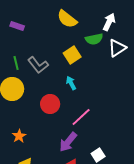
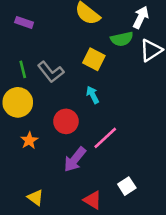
yellow square: (72, 55) -> (94, 59), turned -30
orange star: (19, 136) -> (29, 140), moved
purple arrow: (68, 142) -> (75, 159), moved

